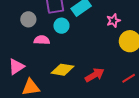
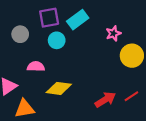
pink semicircle: (42, 40) -> (36, 66), moved
red arrow: (95, 75) -> (105, 100), moved

